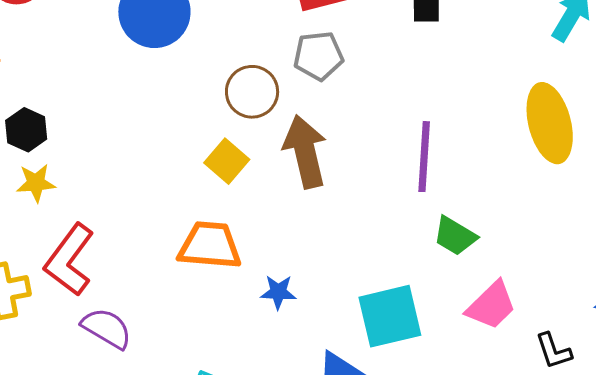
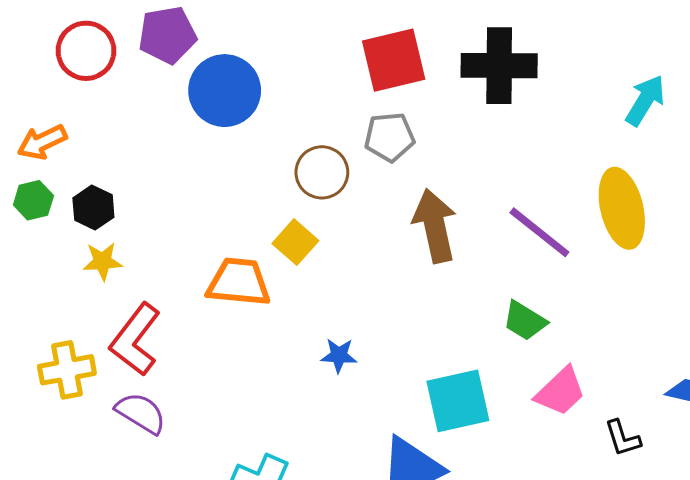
brown arrow: (305, 152) -> (435, 226), moved
purple line: (424, 157) -> (539, 232), moved, turned -56
orange trapezoid: (210, 245) -> (239, 282), moved
blue star: (278, 292) -> (339, 355), moved
purple semicircle: (107, 328) -> (141, 413), moved

